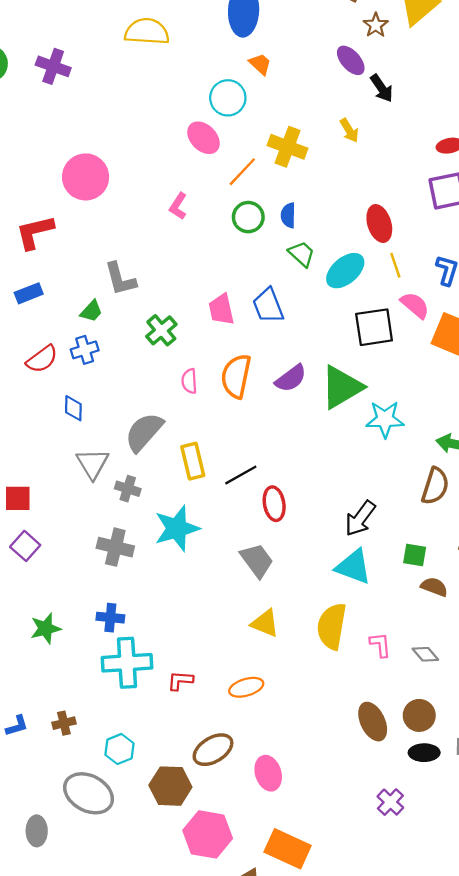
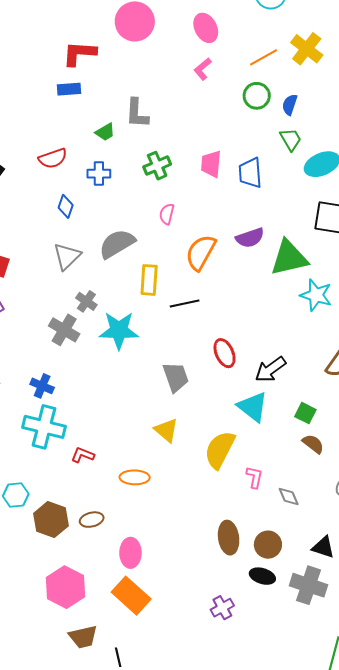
pink ellipse: (203, 138) -> (206, 28), moved
blue rectangle: (29, 293) -> (69, 89), moved
blue cross: (85, 350) -> (99, 174), moved
orange semicircle: (236, 376) -> (201, 252), moved
gray cross: (128, 489) -> (86, 301), moved
red ellipse: (274, 504) -> (225, 353), moved, turned -32
brown ellipse: (213, 750) -> (92, 520), size x0.7
brown hexagon: (170, 786) -> (51, 520), moved
orange rectangle: (288, 849) -> (131, 596), moved

